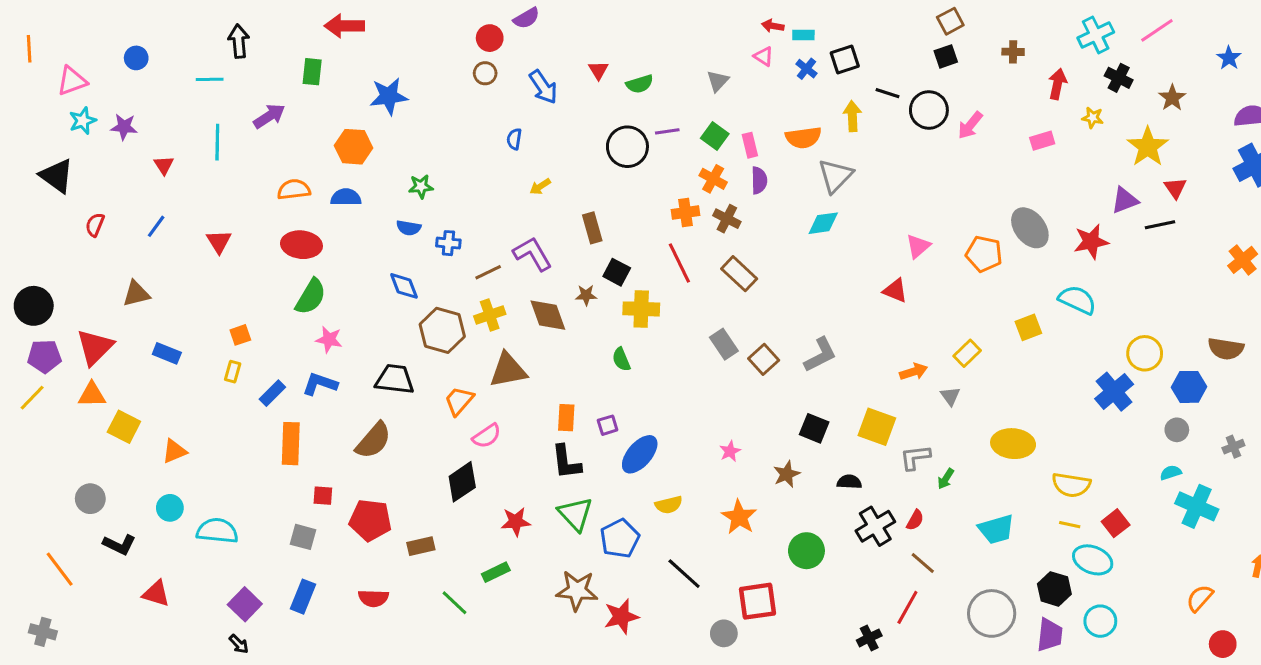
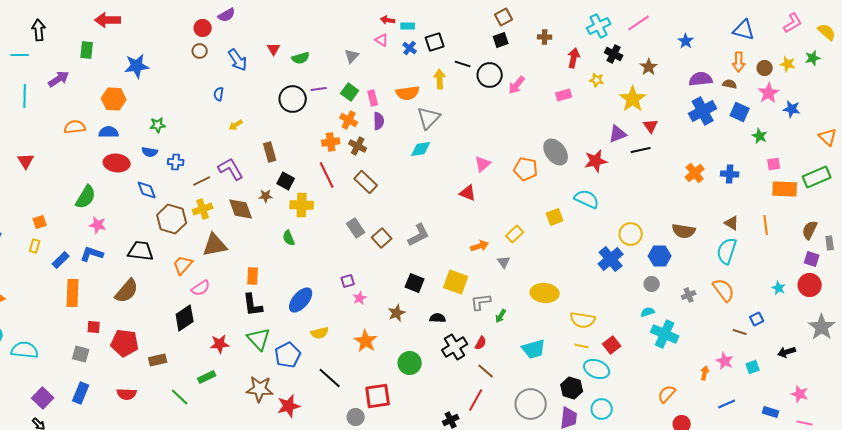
red ellipse: (301, 245) -> (117, 163), moved
purple square: (608, 425) -> (348, 281), moved

